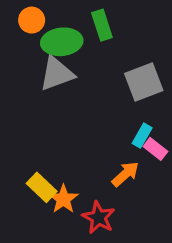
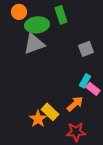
gray square: (144, 82) -> (86, 49), size x0.7
yellow rectangle: (42, 187) -> (50, 112), moved
red star: (99, 218) -> (76, 132), moved, turned -30

